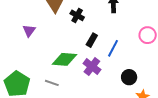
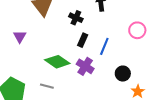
black cross: (77, 15) -> (76, 18), moved
green diamond: (64, 59) -> (57, 62), turned 35

